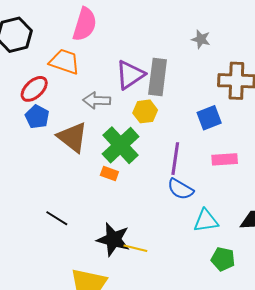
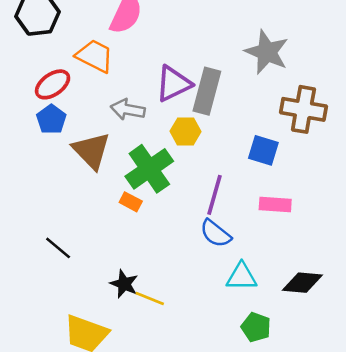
gray star: (201, 39) -> (267, 52), size x1.8
blue square: (209, 118) -> (263, 150), turned 30
black star: (113, 239) -> (124, 284), size x0.7

